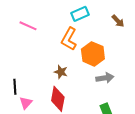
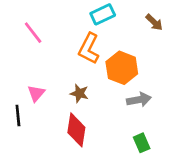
pink line: (28, 26) -> (33, 33), turned 30
pink triangle: (26, 103) -> (36, 93), moved

